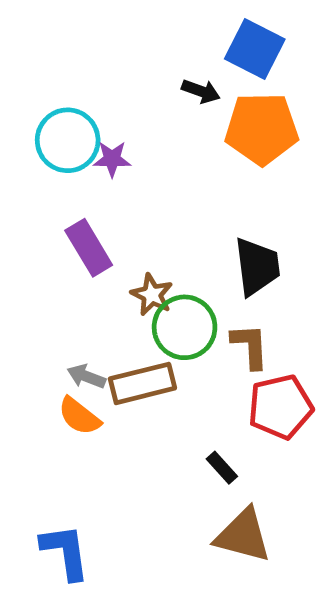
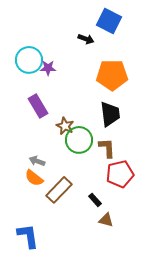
orange pentagon: (262, 129) -> (112, 75), moved
brown rectangle: (142, 383) -> (59, 190), moved, turned -32
brown triangle: (243, 535) -> (106, 220), moved, size x0.6

